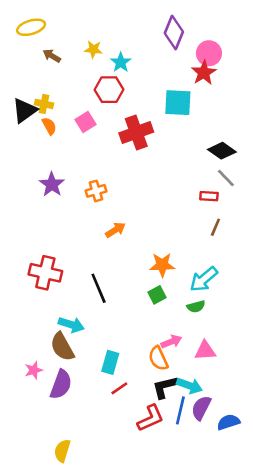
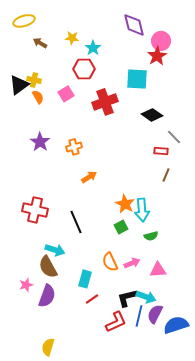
purple diamond: (174, 32) -> (134, 25), turned -35
black diamond: (222, 151) -> (152, 115), moved
orange star: (162, 265) -> (125, 204), turned 30
cyan arrow: (204, 279) -> (142, 210), moved, turned -55
orange semicircle: (158, 358) -> (110, 262), moved
blue semicircle: (228, 422) -> (176, 325), size x1.4

